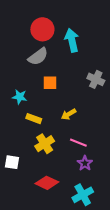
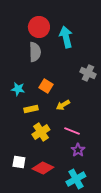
gray semicircle: (38, 57) -> (35, 52), turned -54
orange square: (50, 83) -> (46, 86), moved, turned 32
yellow rectangle: (34, 119) -> (31, 109), turned -32
white square: (12, 162) -> (19, 162), moved

